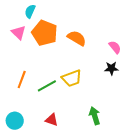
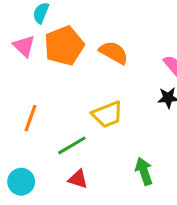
orange pentagon: (45, 33) -> (64, 46), turned 30
green line: (47, 86) -> (72, 145), moved

